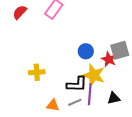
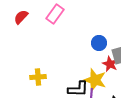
blue circle: (86, 51) -> (99, 43), moved

